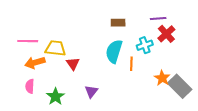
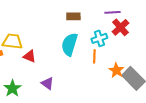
red triangle: (73, 64) -> (29, 56), turned -32
orange line: (131, 64) -> (94, 56), moved
purple triangle: (91, 91) -> (47, 83), turned -32

